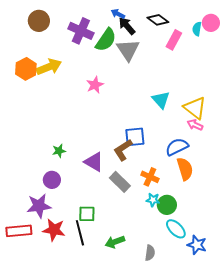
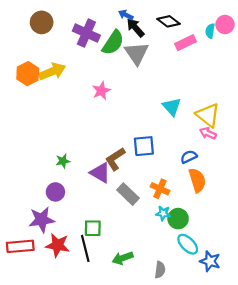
pink rectangle: (174, 40) -> (186, 43), turned 36
blue semicircle: (177, 147) -> (189, 157), size x0.7
brown L-shape: (123, 150) -> (115, 159), moved

